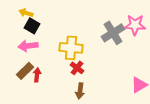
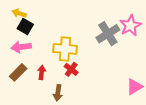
pink star: (135, 25) -> (130, 26), turned -30
red arrow: (37, 75) -> (42, 72), moved
brown arrow: (80, 91) -> (58, 93), moved

